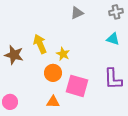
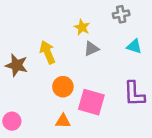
gray cross: (116, 12) -> (121, 14), moved
gray triangle: (77, 13) -> (91, 49), moved
yellow star: (63, 54) -> (82, 27), moved

